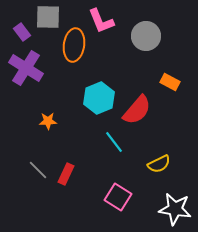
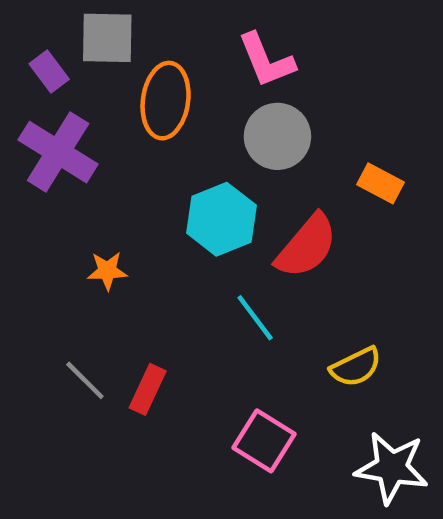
pink L-shape: (101, 21) -> (266, 60), moved
gray circle: (146, 36) -> (277, 136), moved

